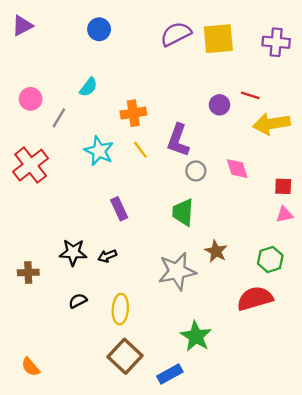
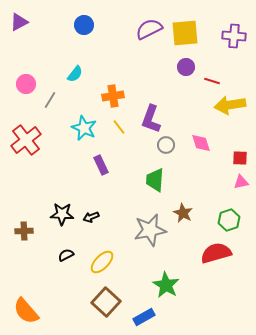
purple circle: (219, 105) -> (186, 67), moved
purple rectangle: (119, 209) -> (101, 165), moved
yellow ellipse: (120, 309) -> (102, 262), turned 40
orange semicircle: (31, 367) -> (26, 311), size x1.6

